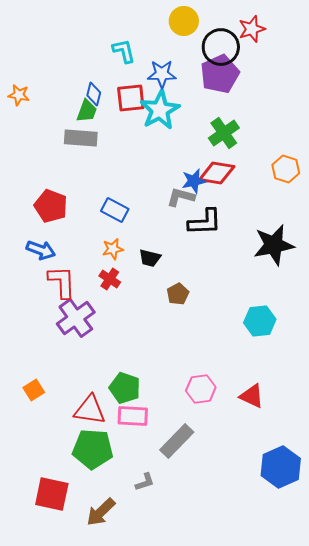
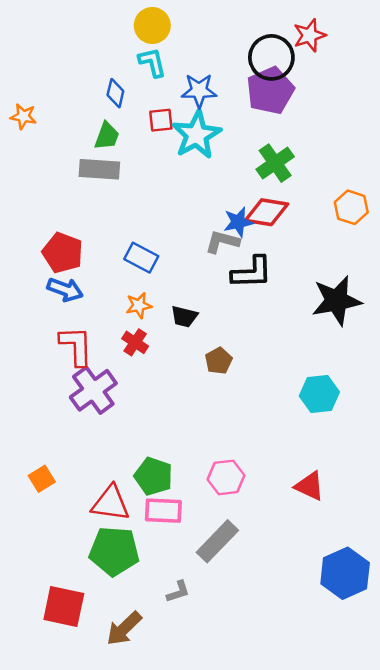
yellow circle: (184, 21) -> (152, 26), moved
blue diamond: (94, 94) -> (115, 93), moved
red square: (131, 98) -> (161, 120), size x0.7
blue arrow: (41, 250) -> (65, 290), moved
pink hexagon: (201, 389) -> (226, 477), moved

